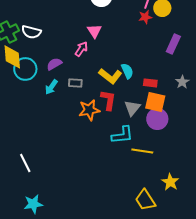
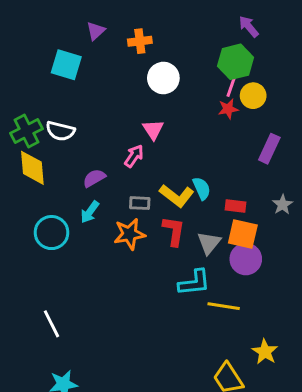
cyan circle: (25, 69) -> (52, 233), moved
gray rectangle: (75, 83) -> (140, 203), moved
orange star: (89, 110) -> (130, 234), moved

